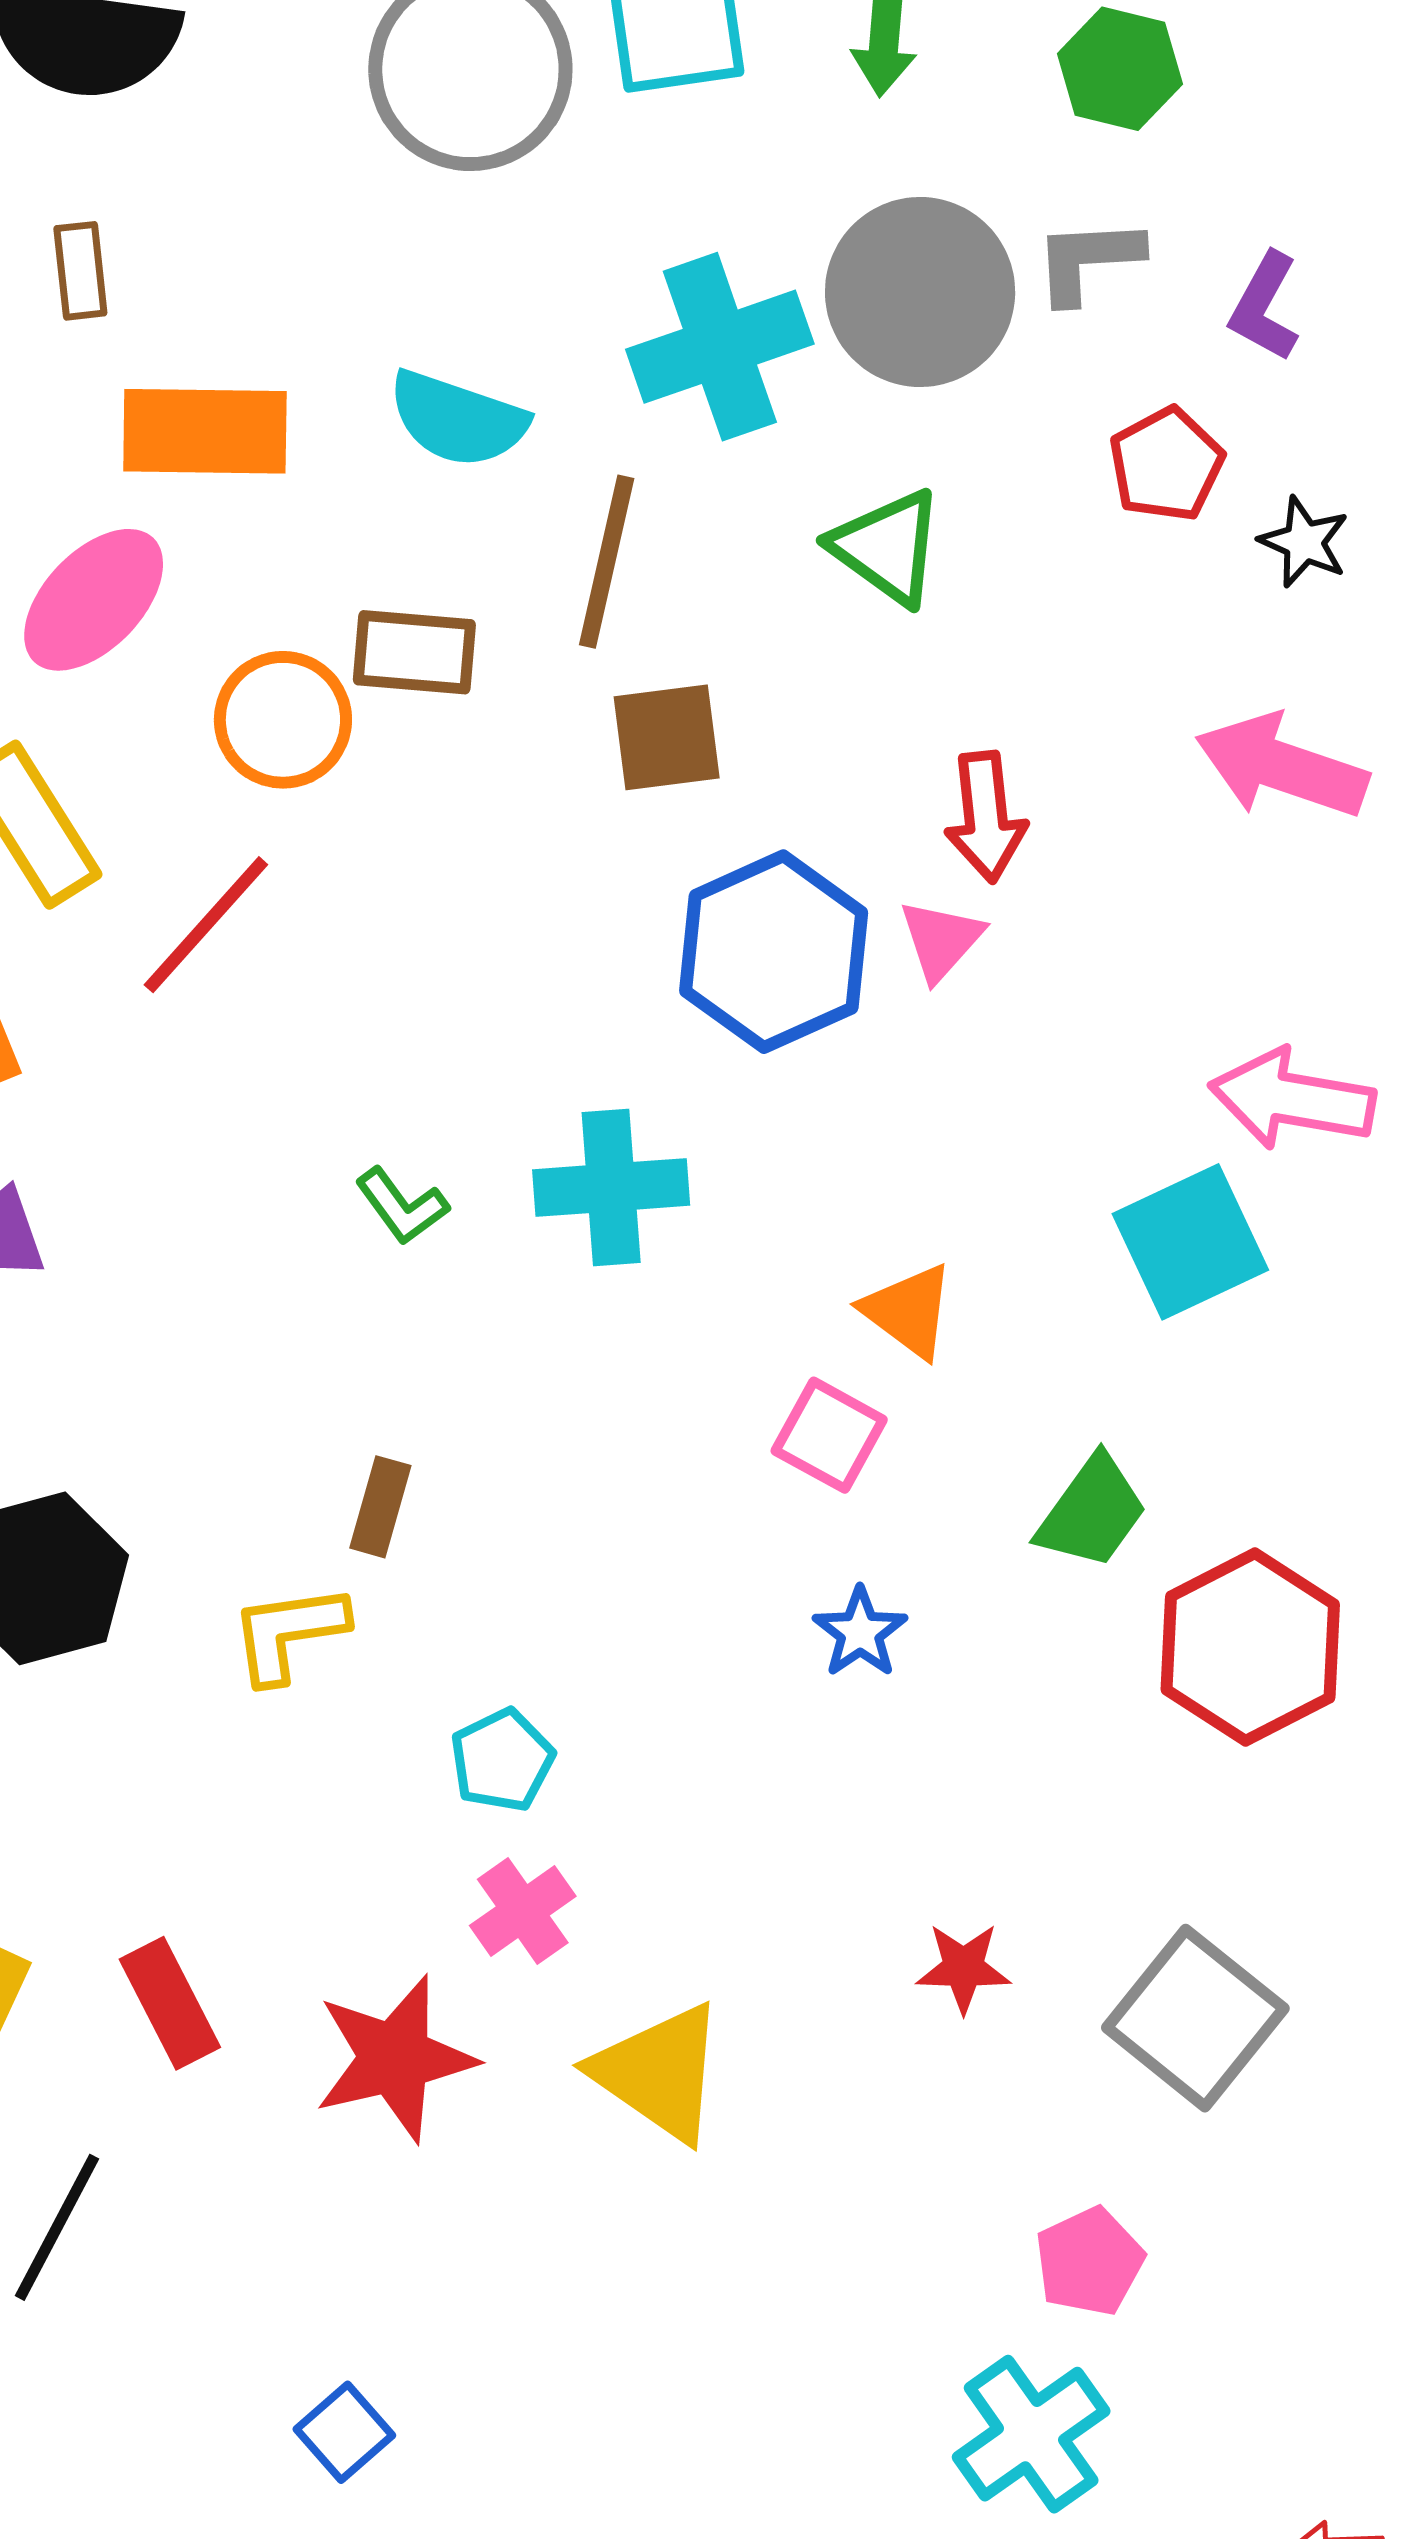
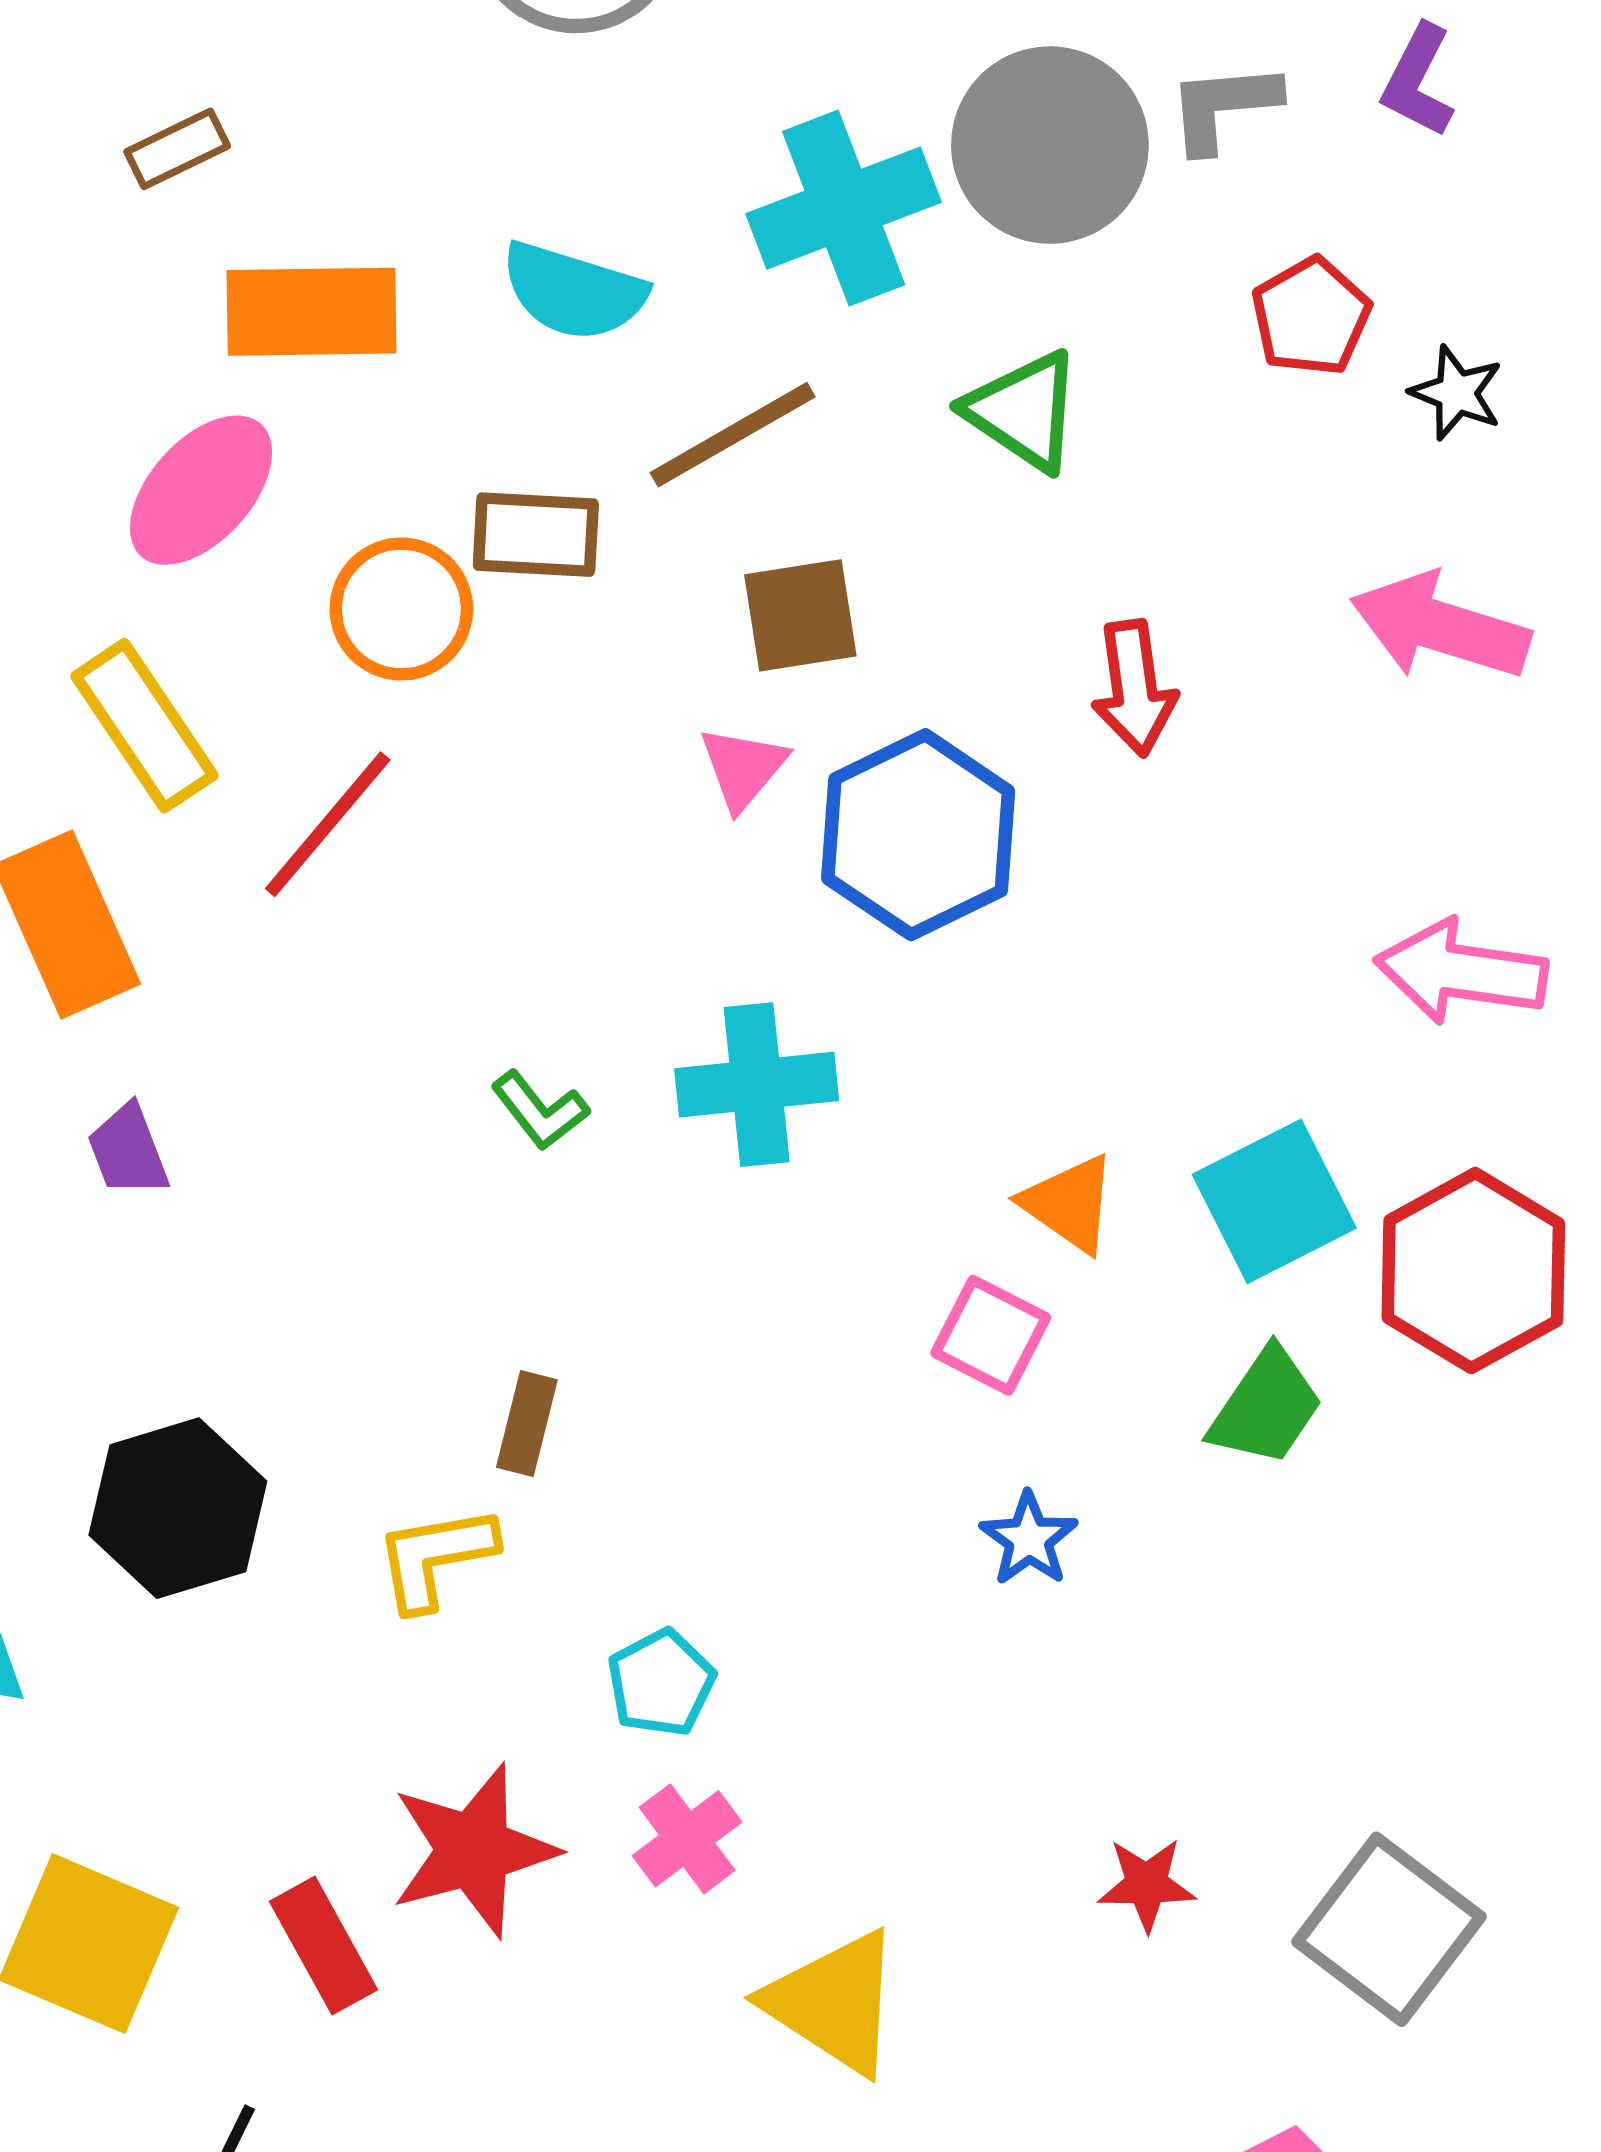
brown rectangle: (80, 271) -> (177, 149), turned 72
purple L-shape: (1265, 307) -> (1418, 81), moved
brown line: (607, 562) -> (733, 435), turned 49
pink triangle: (941, 940) -> (743, 768), moved
cyan square: (1190, 1242) -> (1274, 1201), moved
red hexagon: (1250, 1647) -> (1473, 1271), moved
red star: (395, 2058) -> (473, 1850), moved

